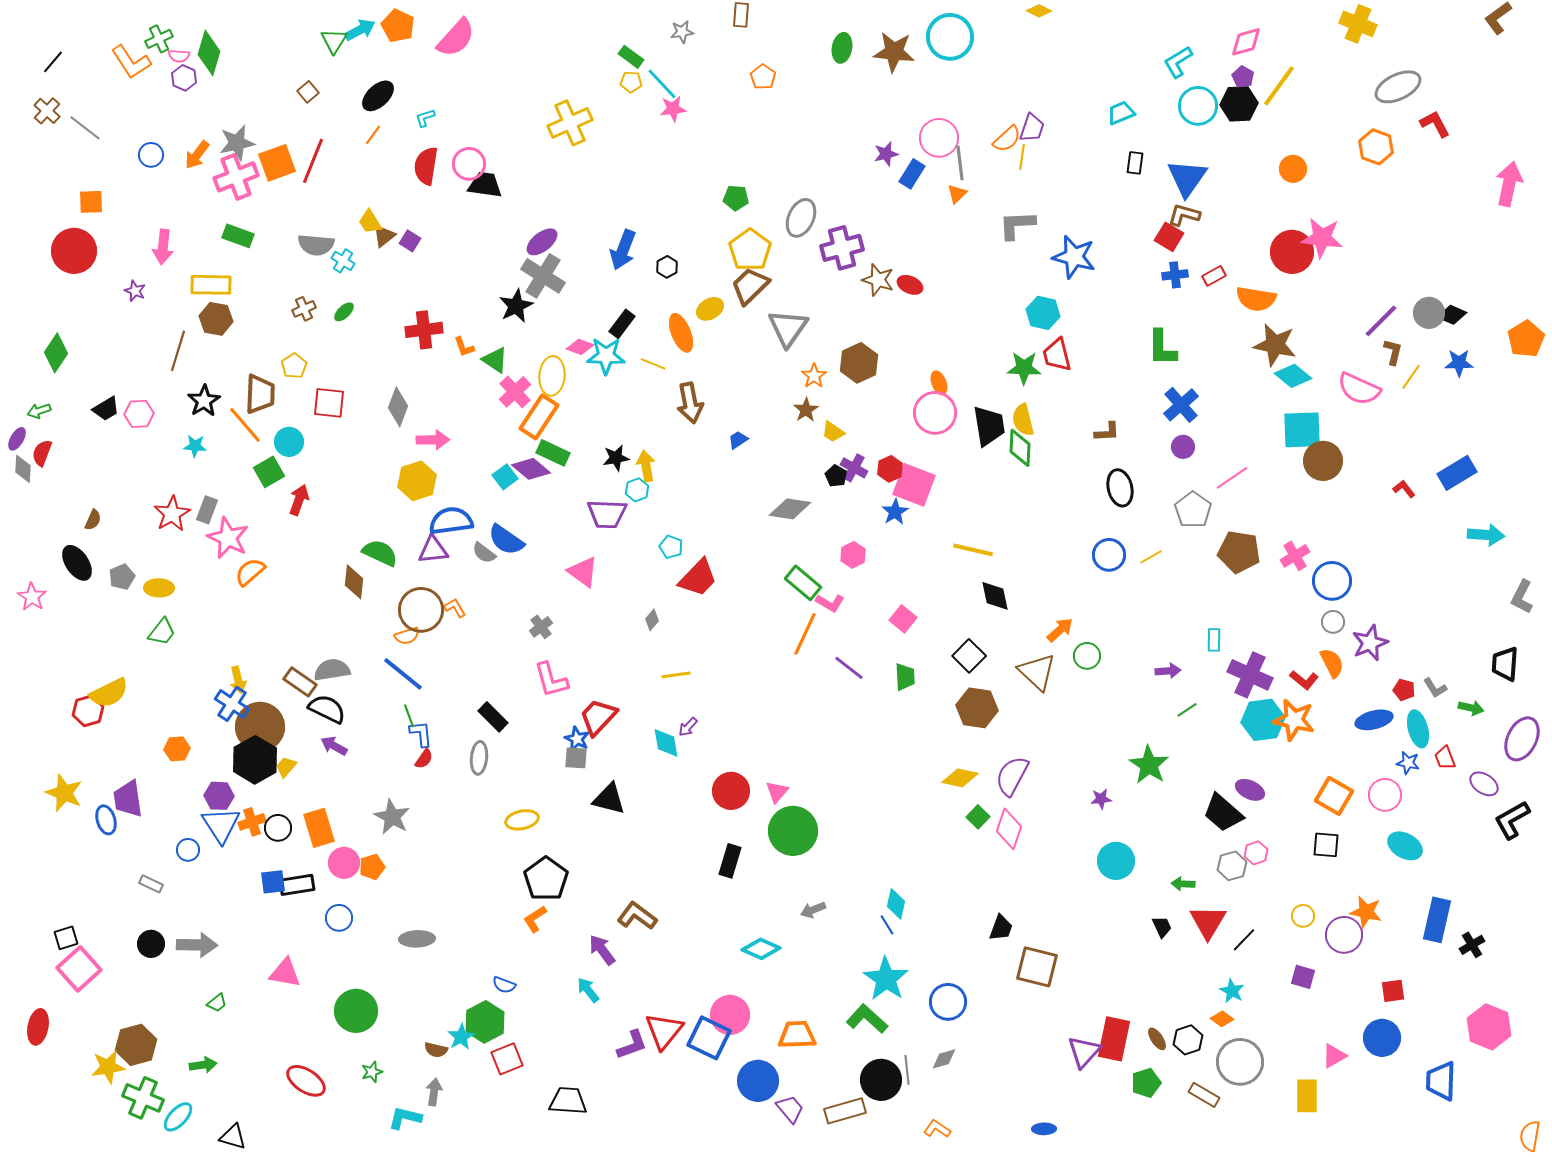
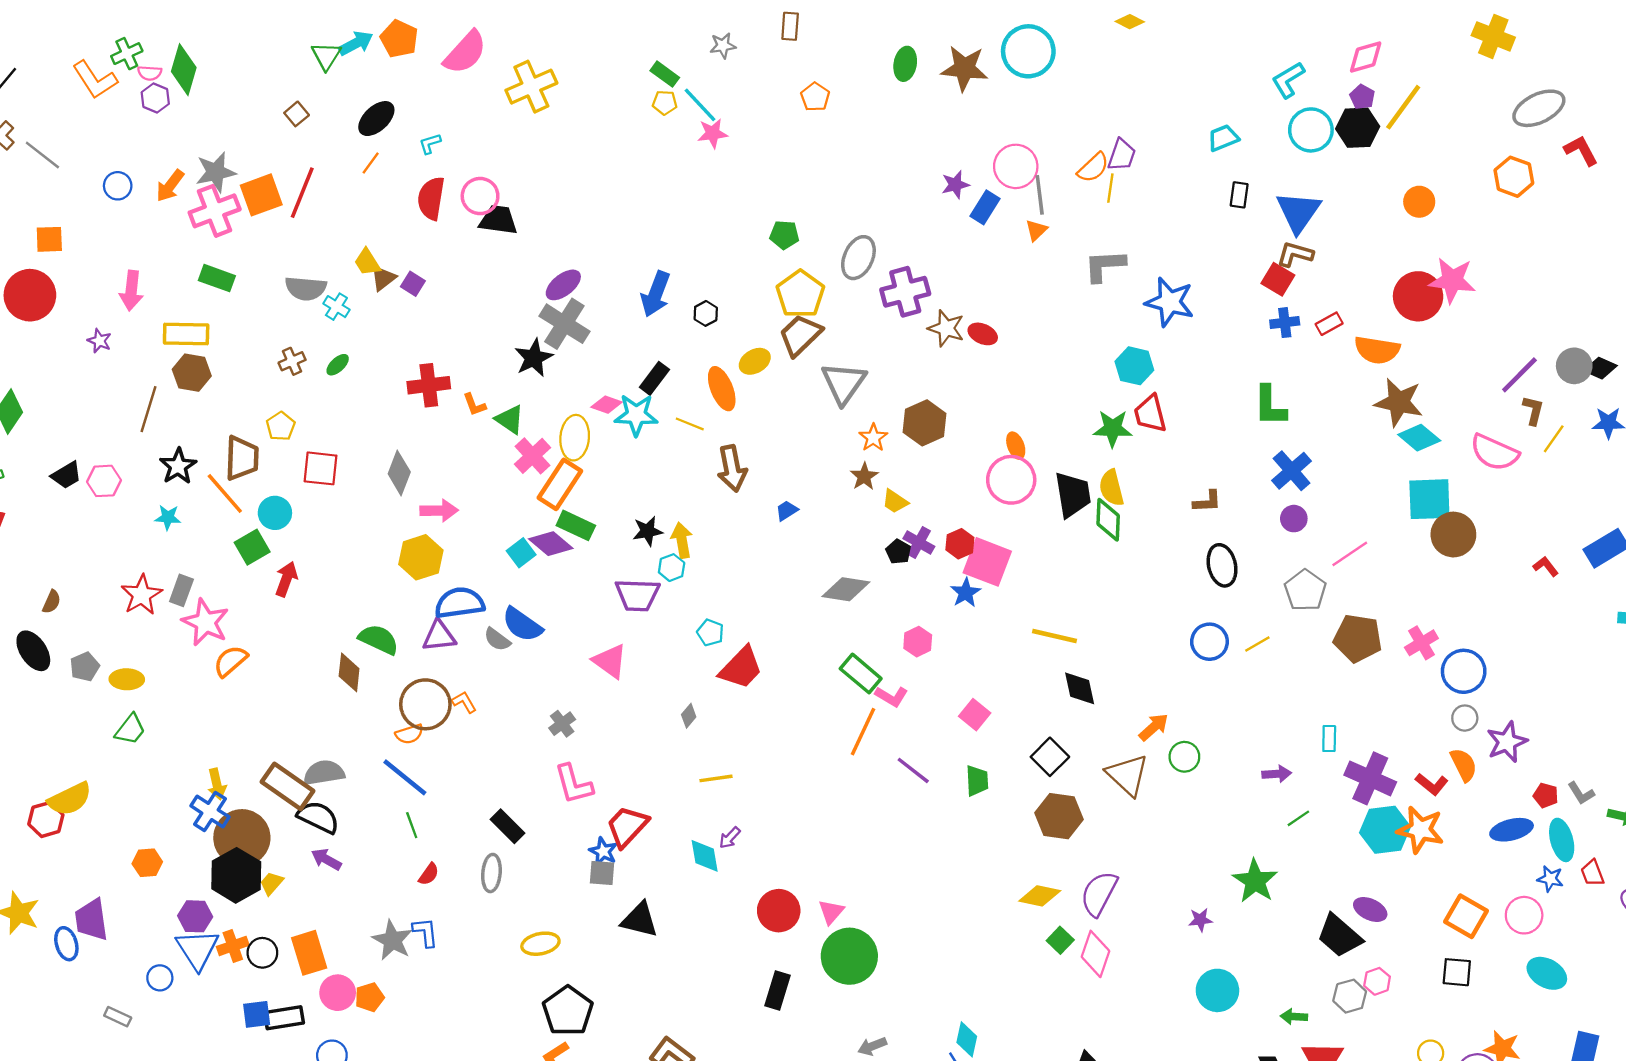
yellow cross: (570, 123) -> (531, 87), moved
brown rectangle: (300, 682) -> (287, 786), size x1.4
blue L-shape: (421, 734) -> (425, 932), moved

